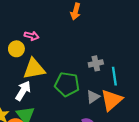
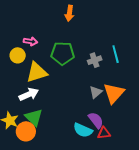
cyan line: (114, 76) -> (116, 54), moved
green pentagon: (67, 84) -> (63, 53), moved
white arrow: (23, 91) -> (29, 94), turned 42

